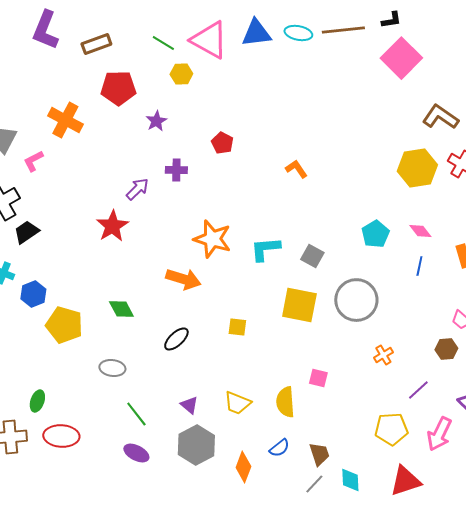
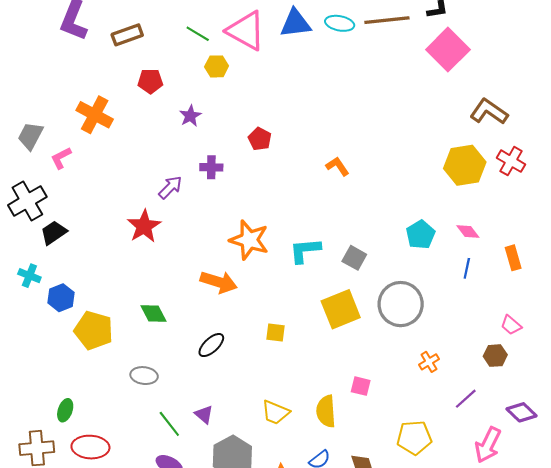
red pentagon: (118, 88) -> (150, 81), size x0.7
yellow square: (299, 305) -> (341, 309), turned -33
purple triangle: (189, 405) -> (204, 414), moved
yellow pentagon: (391, 429) -> (414, 438), moved

